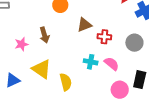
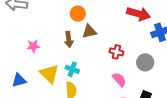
brown triangle: (84, 25) -> (89, 31), moved
brown arrow: (44, 35) -> (69, 39), moved
cyan cross: (91, 62) -> (72, 69), moved

